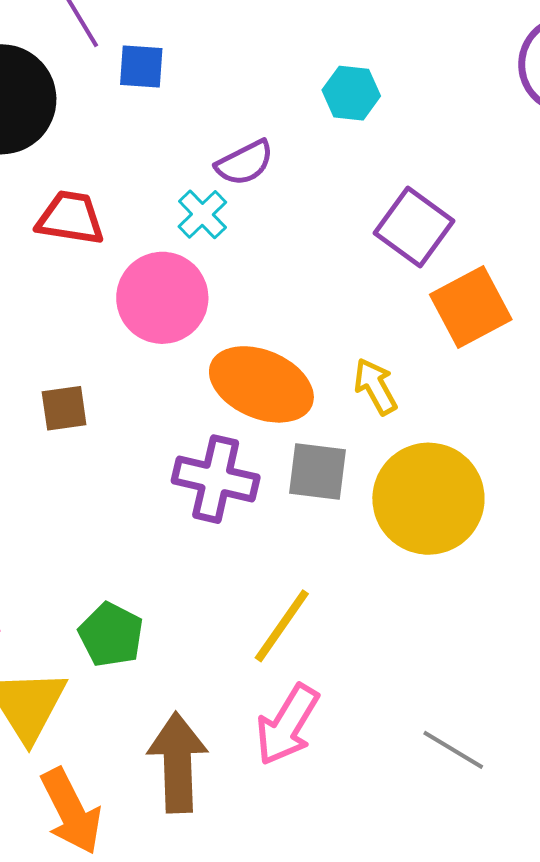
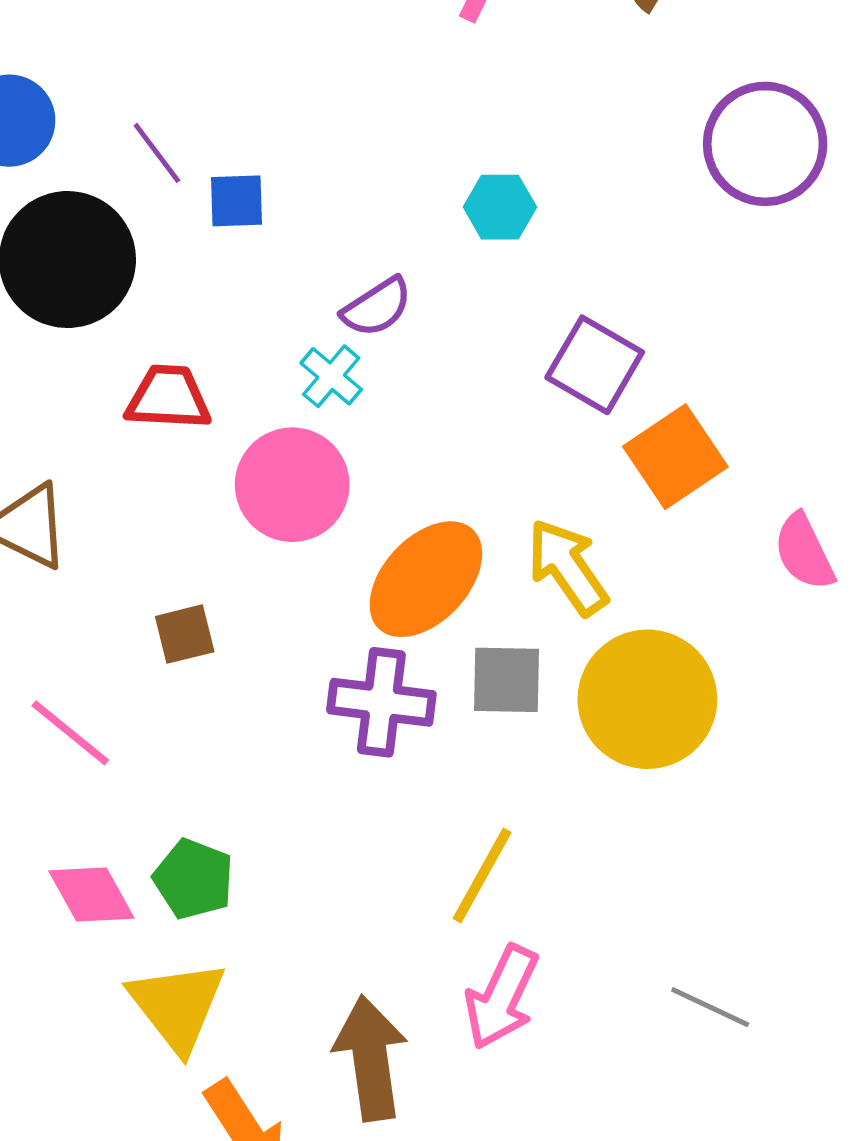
orange ellipse: (261, 384) -> (426, 579), turned -64
yellow arrow: (376, 386) -> (567, 567), size x1.4
green pentagon: (111, 635) -> (194, 879), moved

